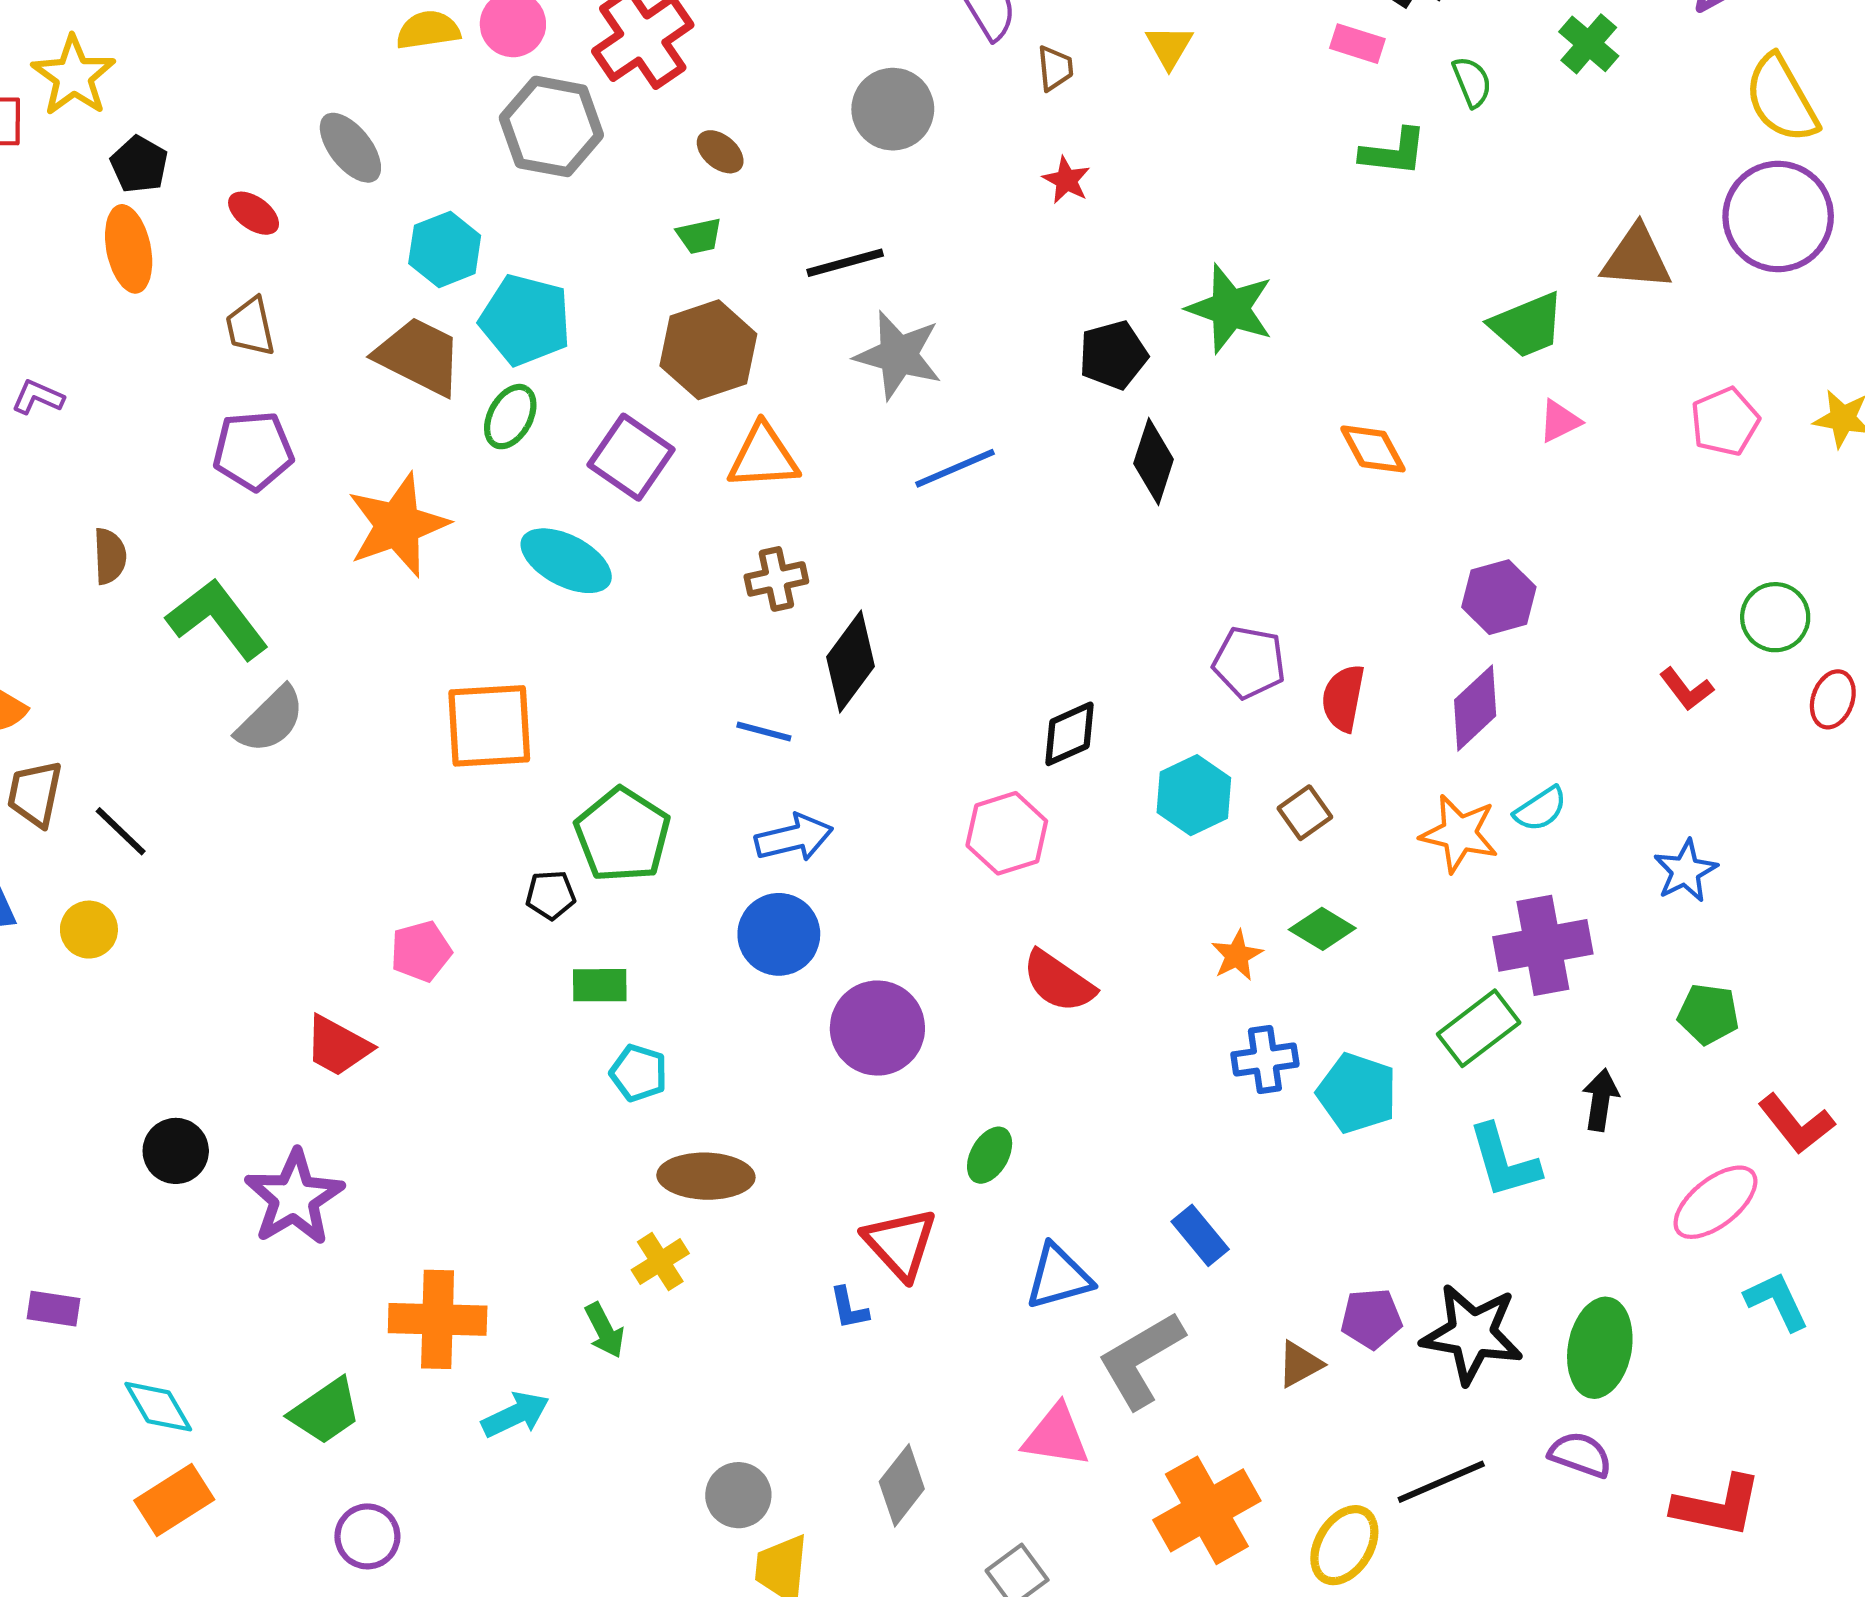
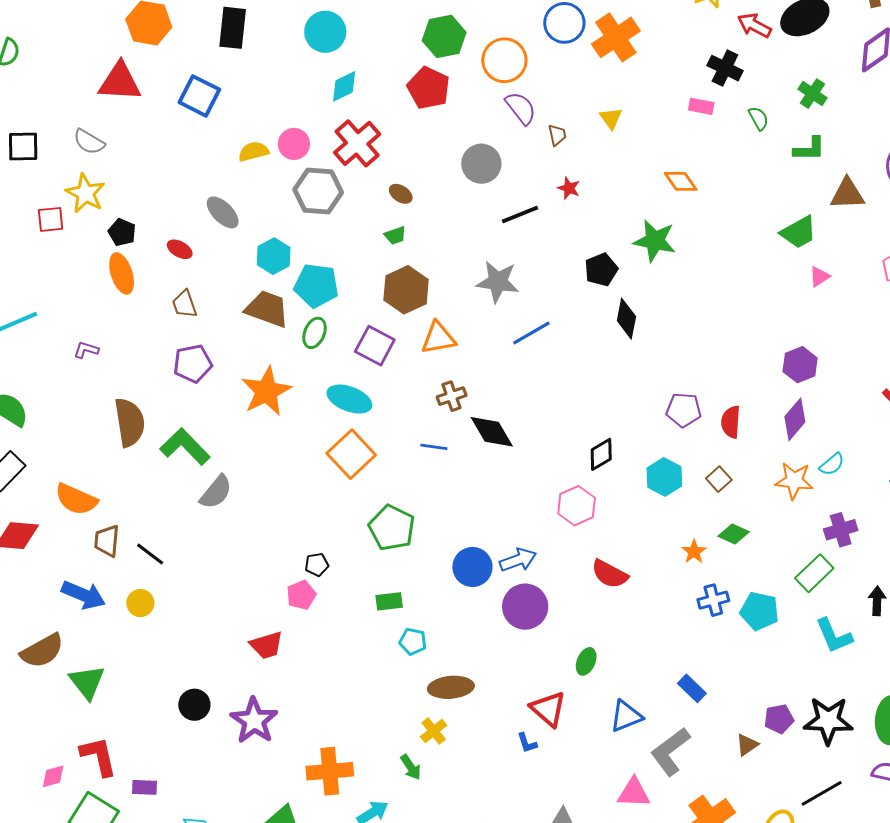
green L-shape: (1394, 152) -> (809, 149), moved
black line: (845, 263) -> (520, 214), moved
orange diamond: (1373, 449) -> (681, 181), moved
brown semicircle: (110, 556) -> (130, 422), size x1.8
black diamond: (850, 662) -> (492, 432), turned -60
orange square: (489, 726) -> (351, 454), moved, turned -33
blue line: (764, 731) -> (434, 447), moved
blue arrow: (794, 838) -> (518, 560), moved
black pentagon: (551, 895) -> (317, 565), moved
purple cross: (1543, 945) -> (841, 530), size x0.7
red trapezoid: (338, 1046) -> (267, 645), turned -39

